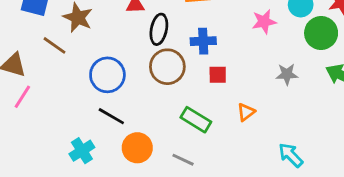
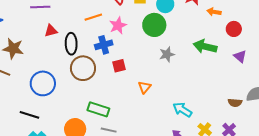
pink star: (264, 22) -> (118, 25), moved
green circle: (321, 33) -> (154, 25), moved
black line: (111, 116) -> (29, 115), moved
green rectangle: (196, 120) -> (98, 109), moved

